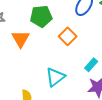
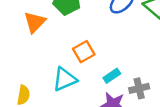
orange square: (68, 36) -> (84, 52), moved

